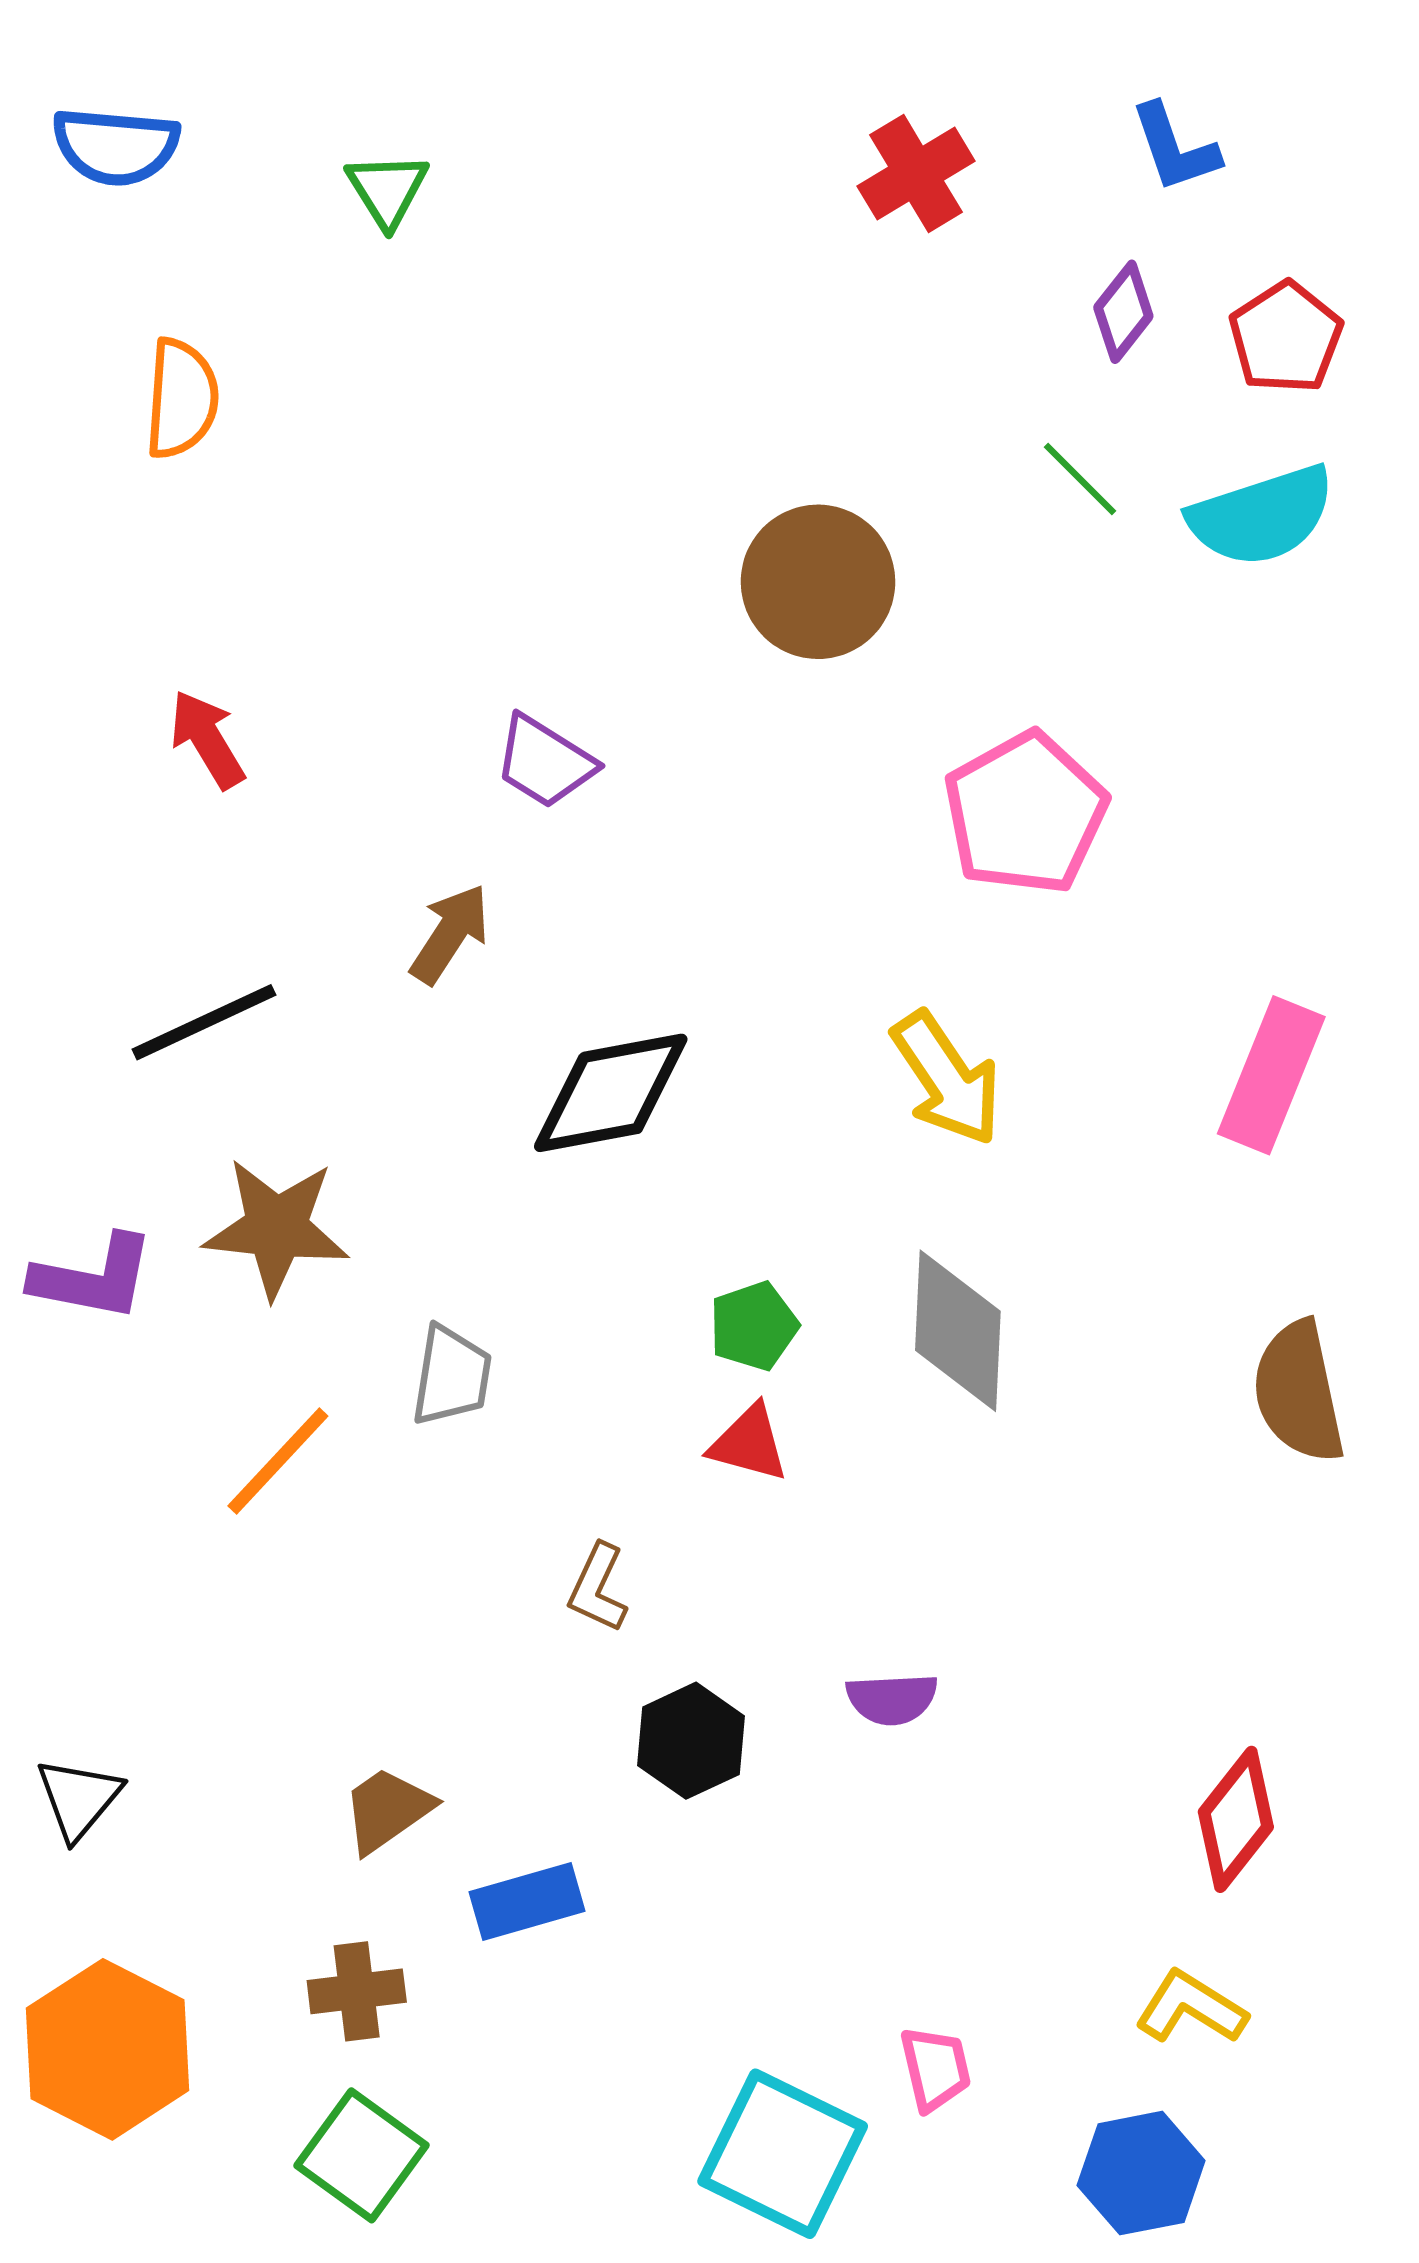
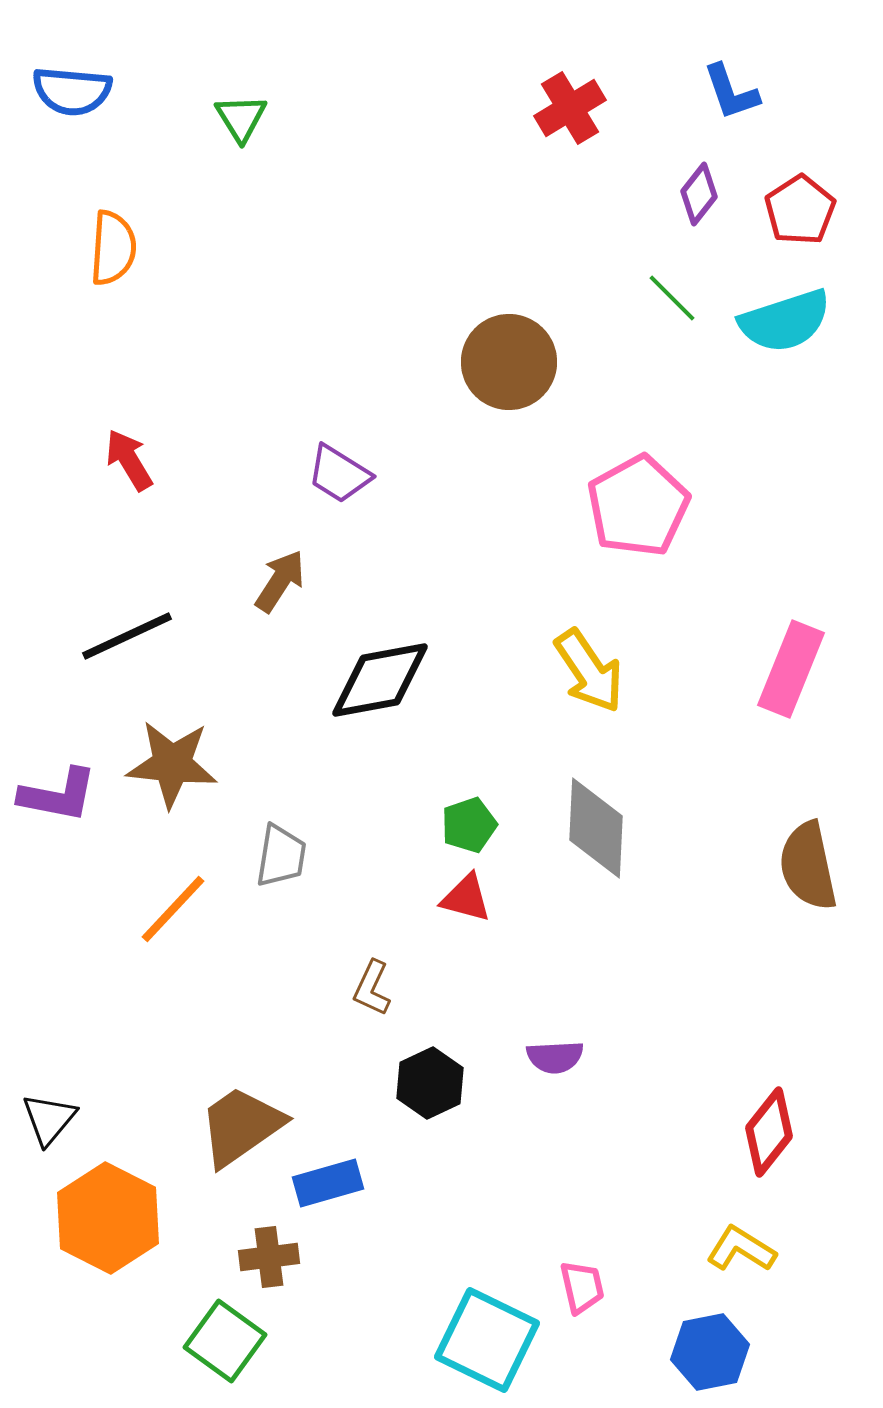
brown trapezoid: (387, 1810) -> (241, 1126), size x1.5
brown cross: (357, 1991) -> (269, 1257), moved
orange hexagon: (108, 2049) -> (108, 1218), moved

